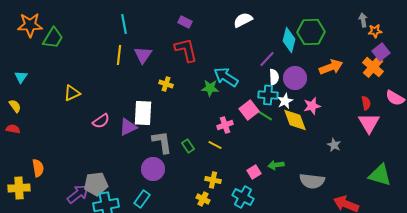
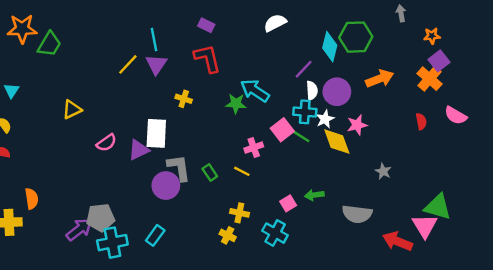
gray arrow: (363, 20) -> (401, 13), moved
cyan line: (124, 24) -> (154, 39), moved
yellow line: (119, 55) -> (128, 64), turned 36
pink triangle: (369, 123) -> (425, 226), moved
purple circle: (153, 169) -> (166, 186), moved

